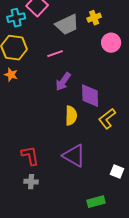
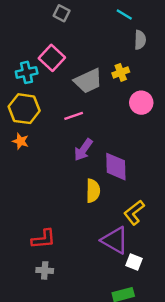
yellow L-shape: (107, 119) -> (134, 212), moved
red L-shape: (30, 156) -> (43, 239), turned 95
purple triangle: (74, 156) -> (115, 240), moved
white square: (117, 172) -> (134, 262), moved

